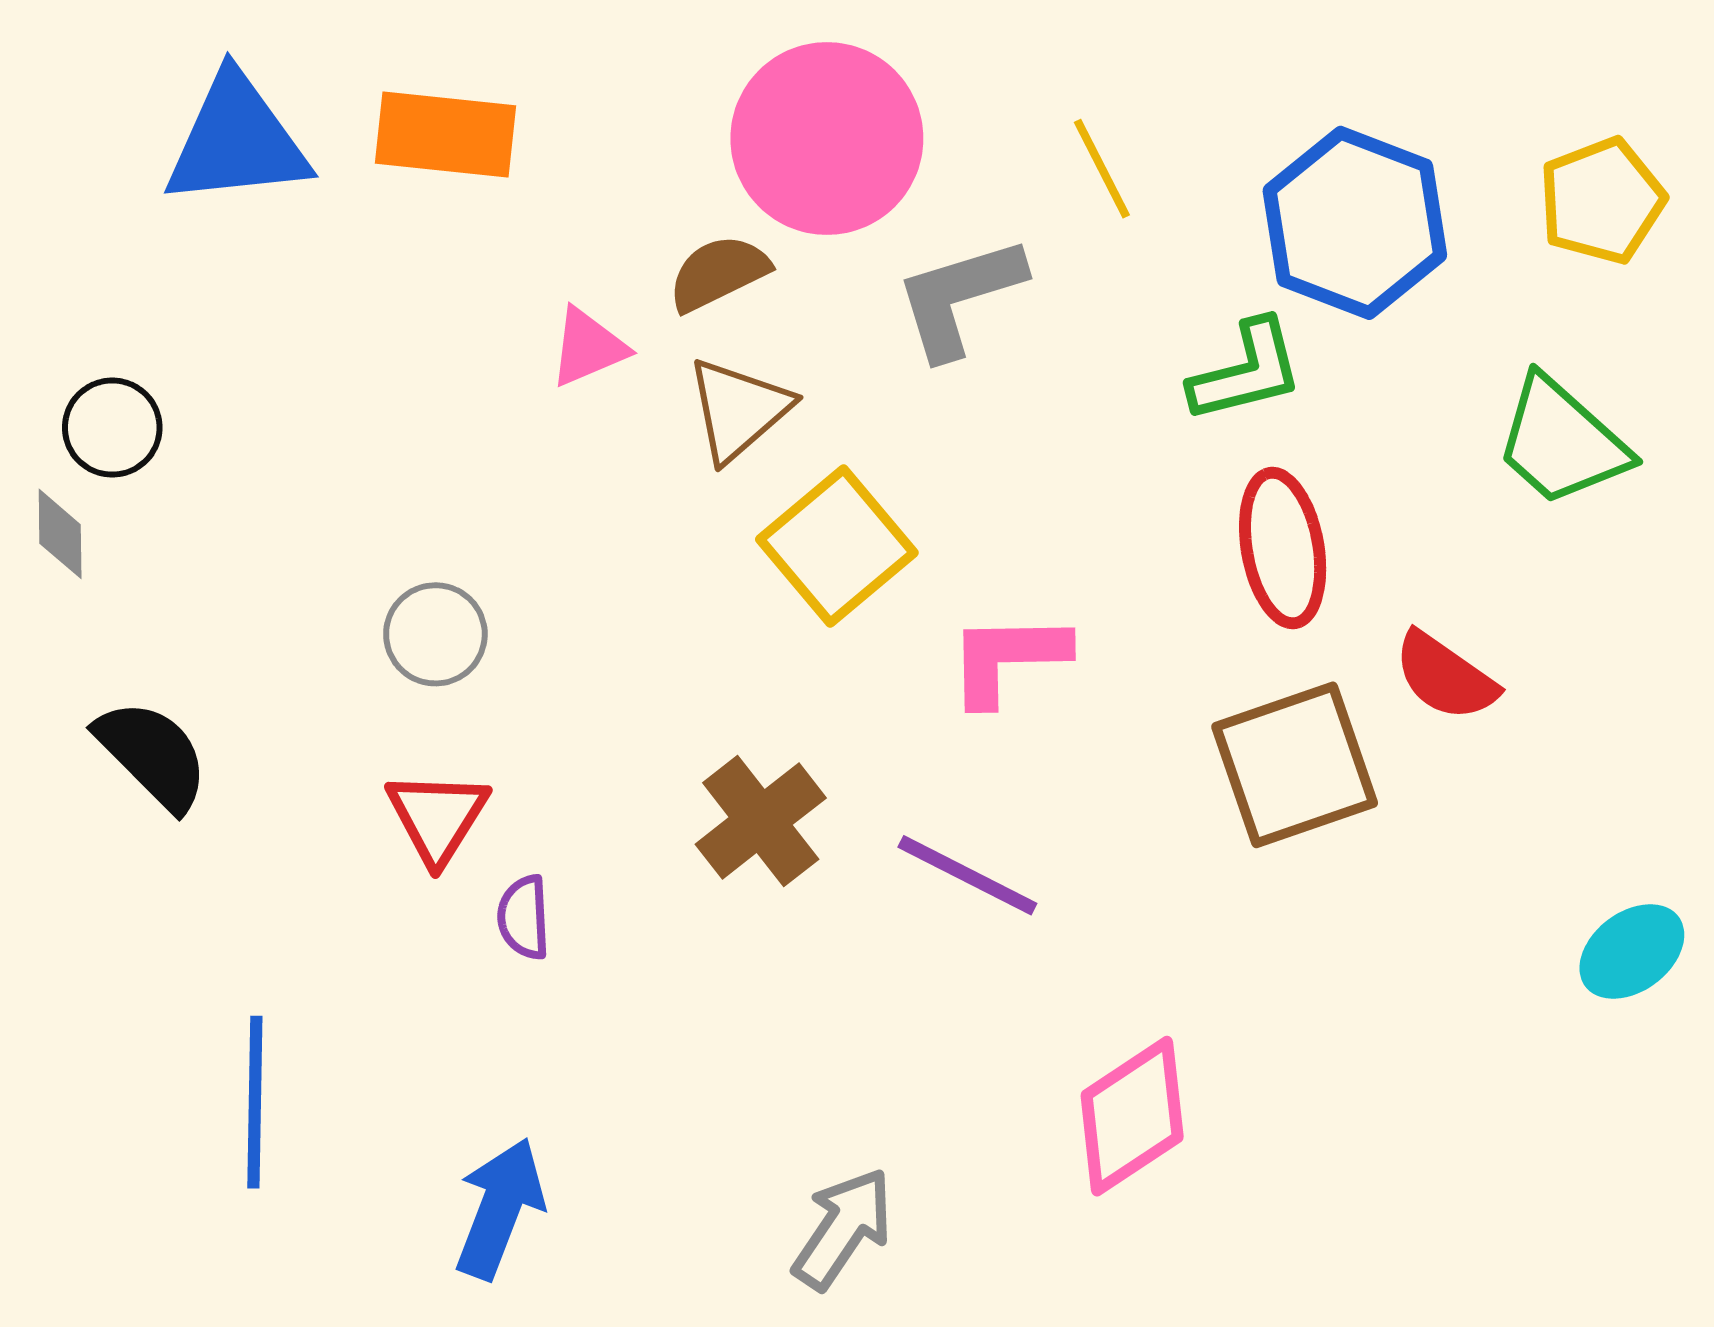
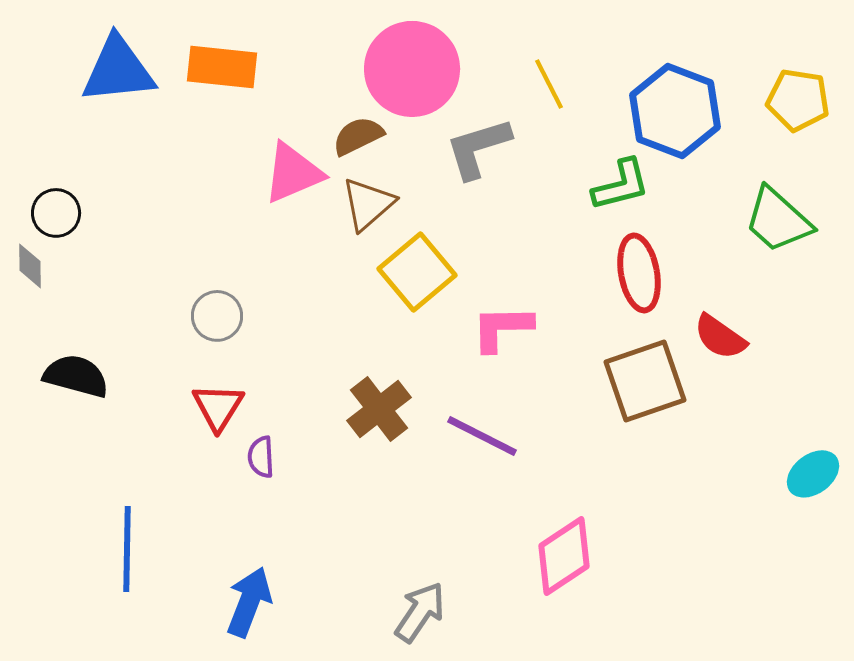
yellow pentagon: (1602, 201) -> (798, 100), turned 30
pink triangle: (588, 347) -> (293, 173), size x1.5
black semicircle: (152, 755) -> (76, 376), turned -30

